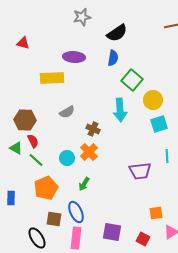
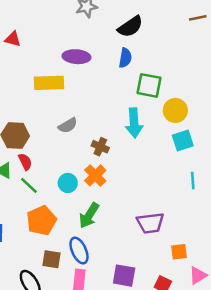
green square: (132, 80) -> (149, 85), turned -30
purple trapezoid: (140, 171) -> (150, 223), moved
green arrow: (84, 184) -> (89, 216), size x1.5

